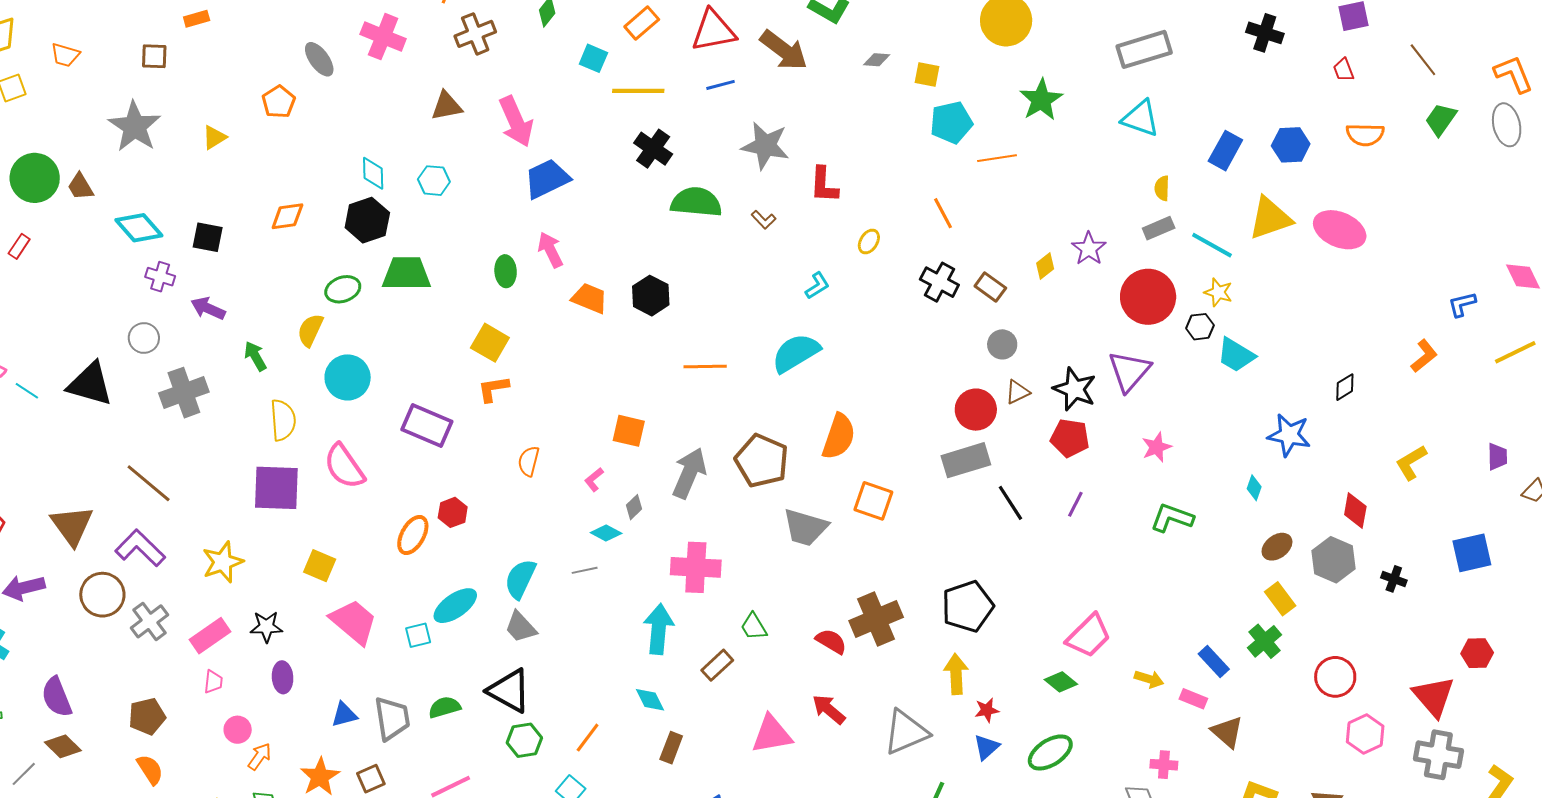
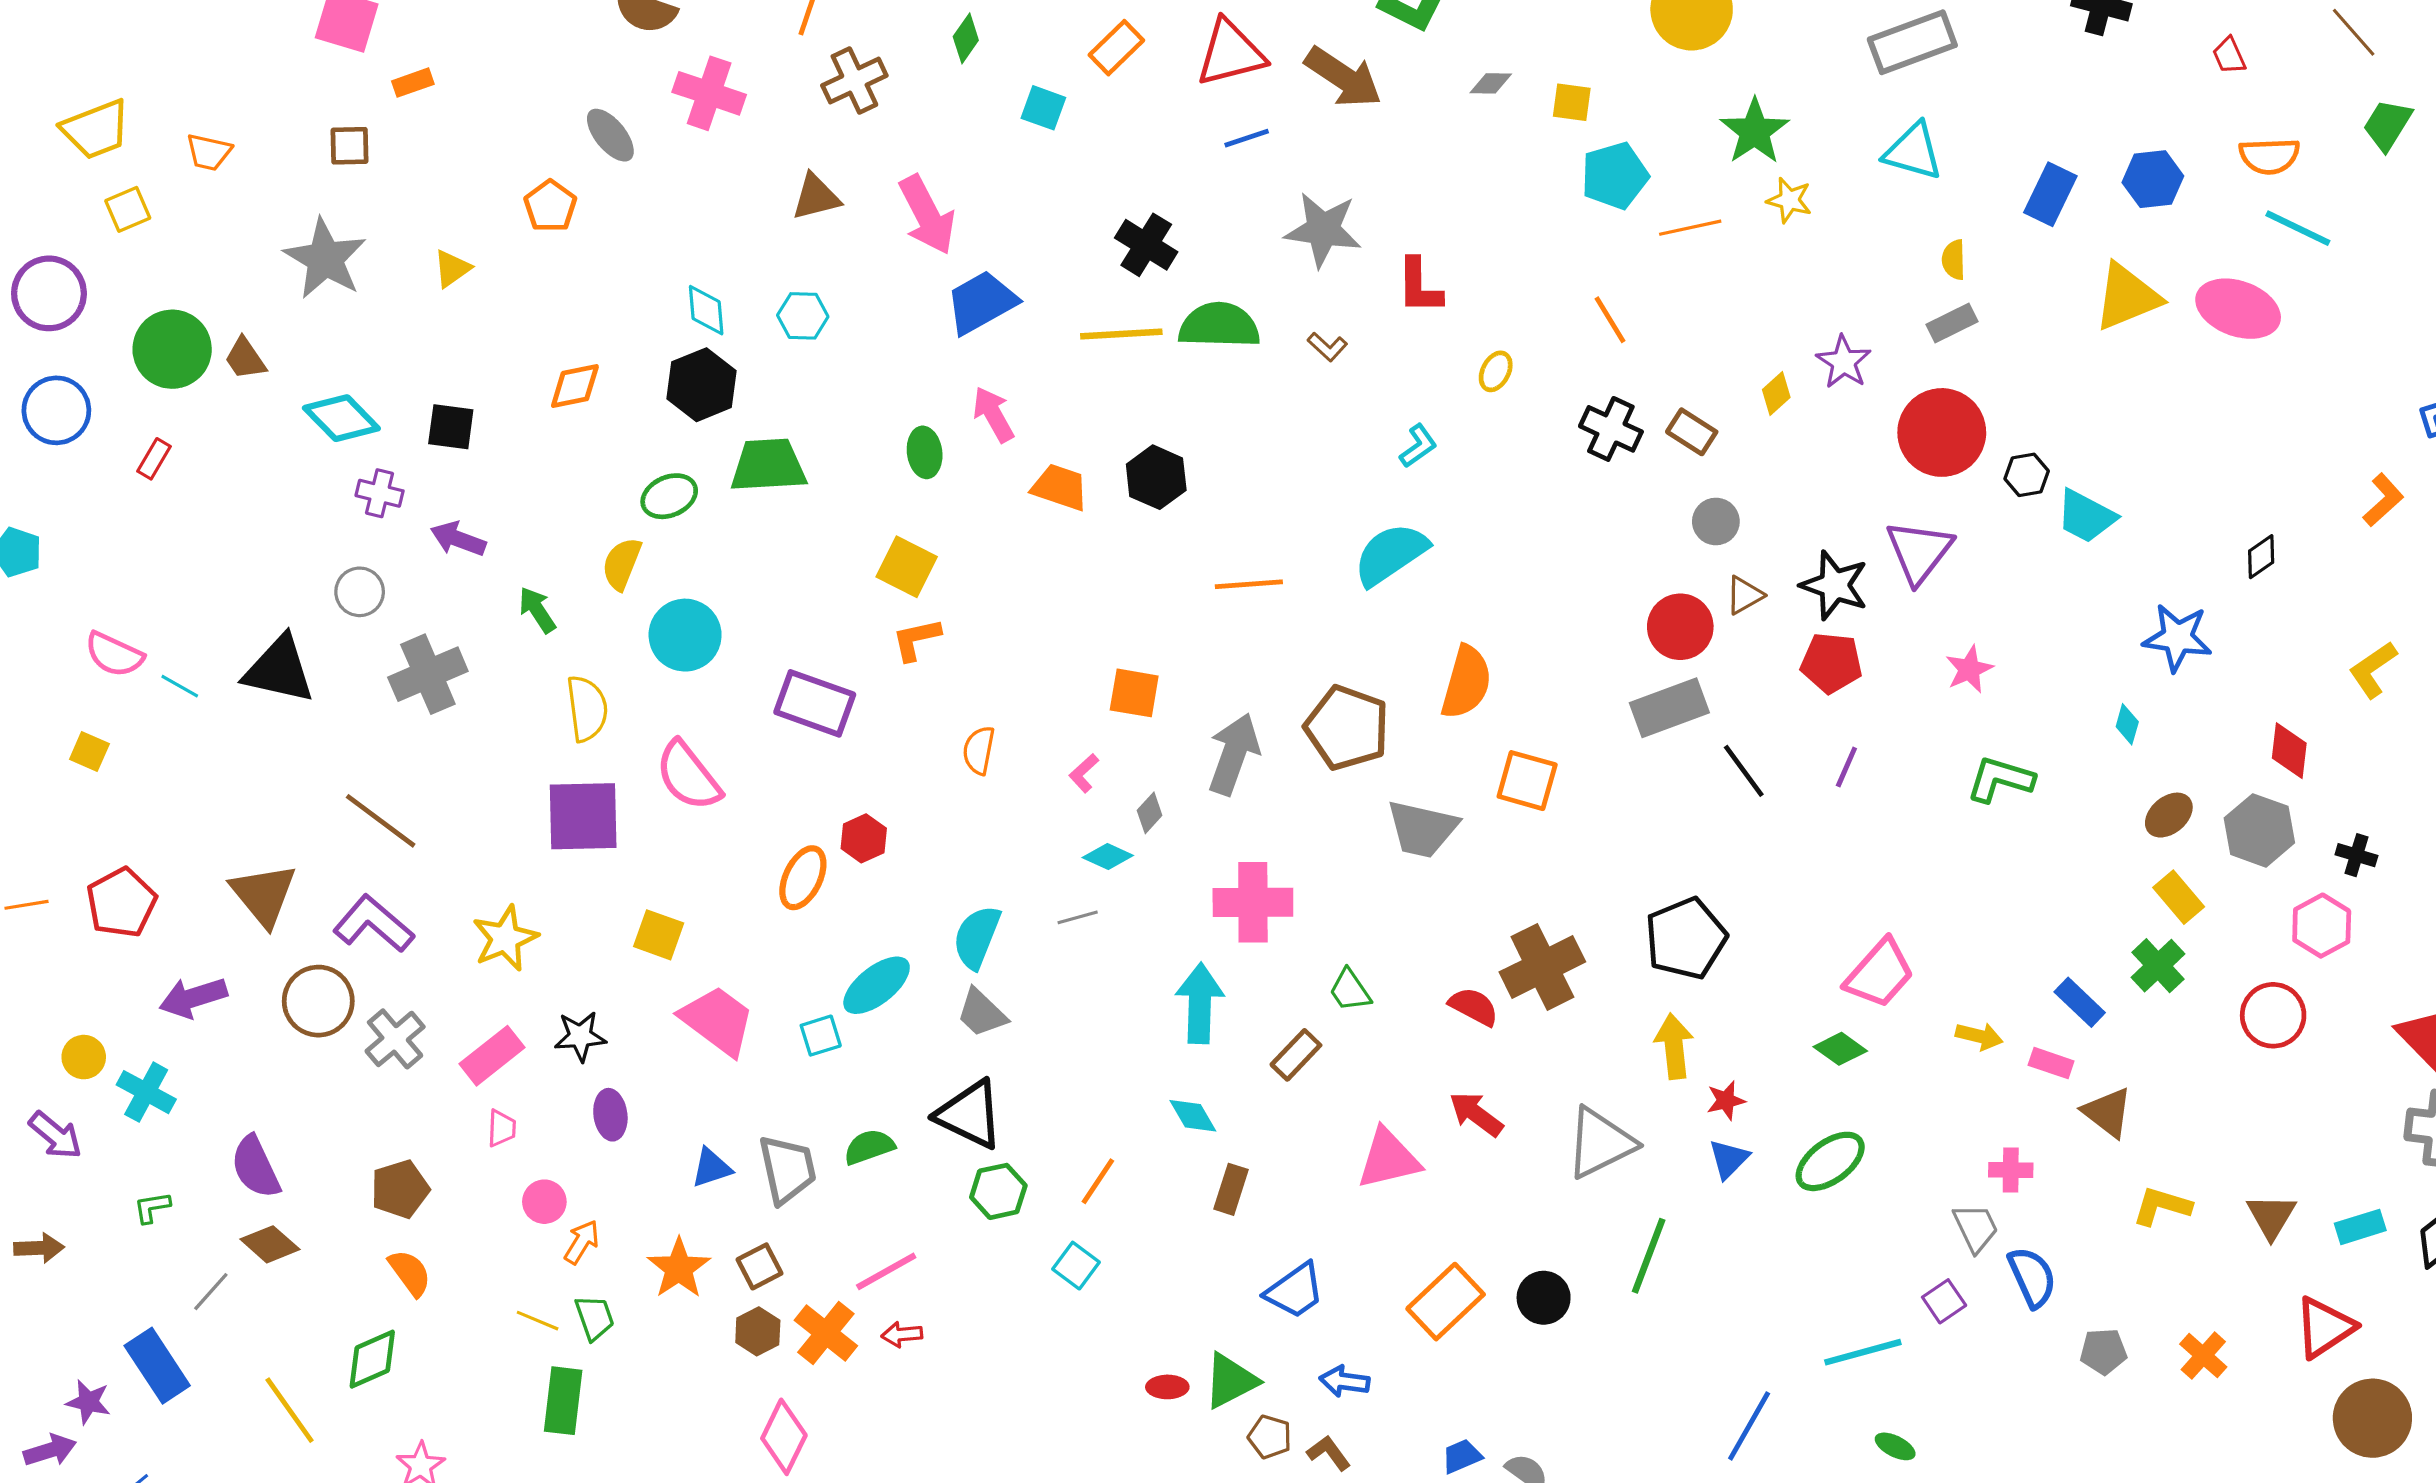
yellow line: (638, 91) -> (1121, 334), moved
cyan line: (1212, 245) -> (2298, 228), moved
yellow star: (1218, 292) -> (1789, 200), moved
pink hexagon: (1365, 734) -> (2322, 926), moved

